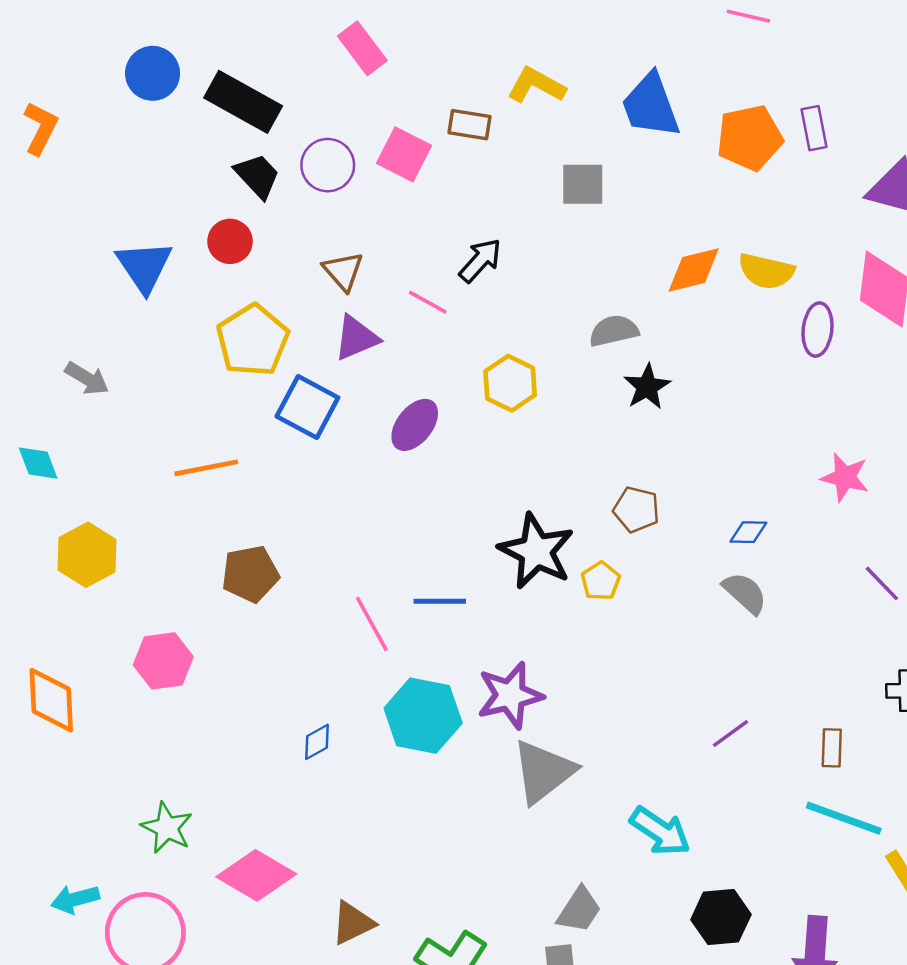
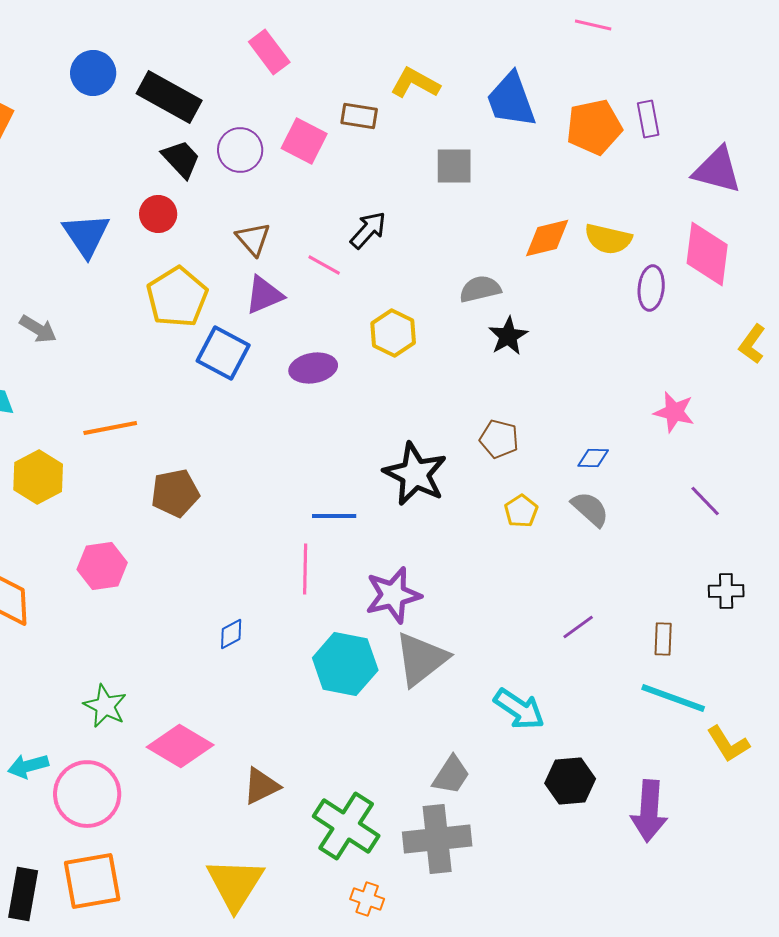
purple ellipse: (415, 425) -> (313, 368), turned 42
orange line: (206, 468) -> (110, 428), moved
yellow pentagon: (601, 581) -> (521, 511), moved
pink line: (372, 624) -> (305, 569), moved, turned 30
cyan hexagon: (423, 716) -> (345, 664), moved

